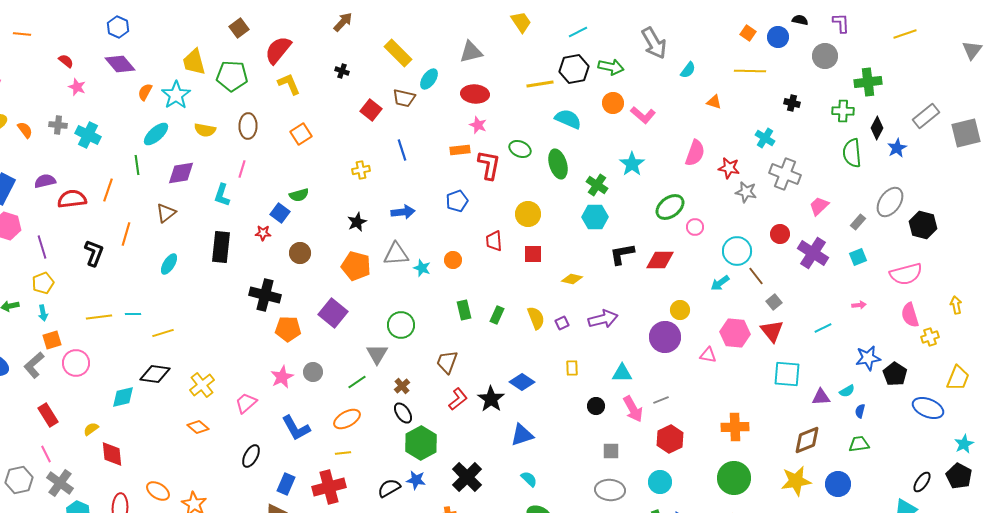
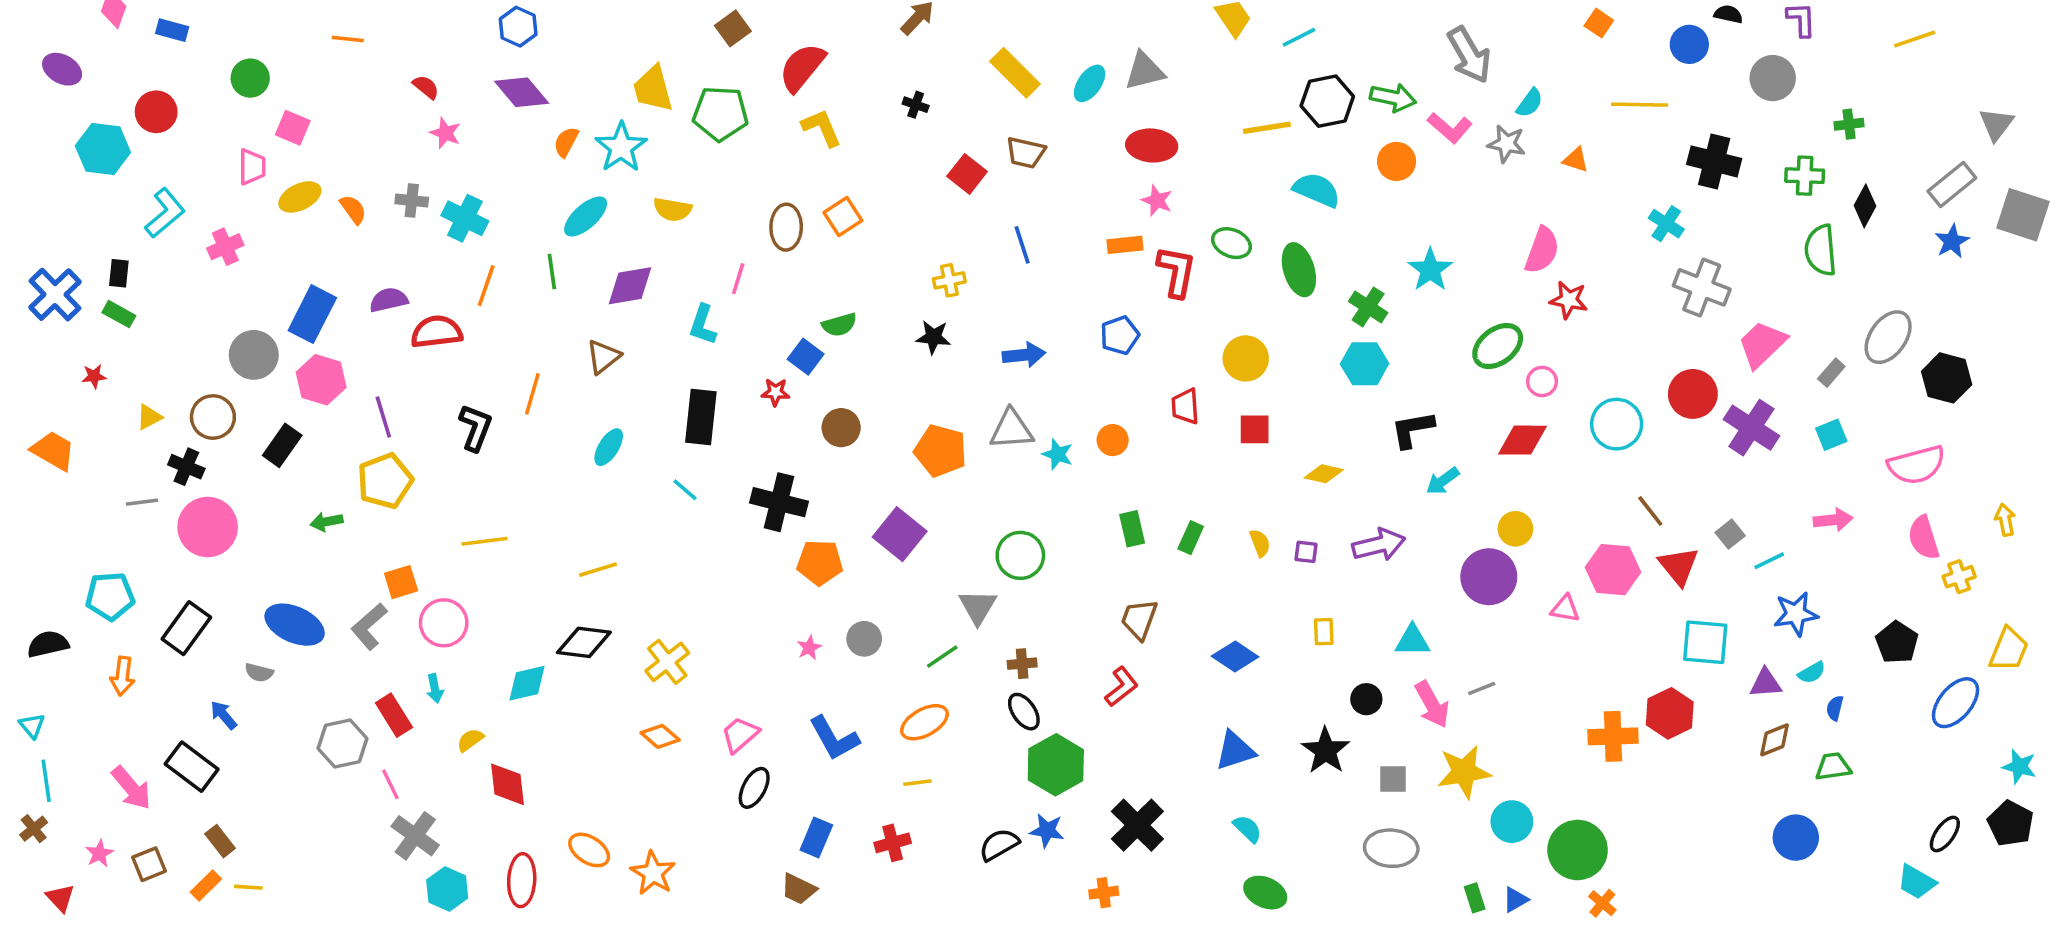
cyan line: (578, 32) -> (1299, 37), moved
orange square: (748, 33) -> (1599, 23), moved
gray triangle: (972, 50) -> (1996, 124), moved
cyan ellipse: (429, 79) -> (1090, 83), moved
green cross: (868, 82) -> (1849, 124), size x0.6
black cross: (792, 103) -> (1714, 161), size x1.8
pink L-shape: (643, 115) -> (1450, 128), moved
brown ellipse: (248, 126) -> (786, 227), moved
gray square: (966, 133) -> (2023, 215), turned 32
blue star: (897, 148) -> (1952, 241), moved
red star: (729, 168) -> (1569, 300), moved
orange line: (108, 190) -> (486, 286), moved
gray star: (746, 192) -> (1507, 144), moved
pink trapezoid: (819, 206) -> (1762, 344), size x1.4
black star: (357, 222) -> (933, 337), moved, turned 30
red circle: (780, 234) -> (1693, 394), size x1.4
red diamond: (660, 260) -> (1523, 440), moved
brown line: (756, 276) -> (1650, 511), moved
yellow pentagon: (43, 283) -> (385, 481), size x1.4
cyan arrow: (720, 283) -> (1443, 481), moved
gray square: (774, 302) -> (1730, 534), moved
pink arrow: (859, 305) -> (1833, 520), size x1.5
cyan arrow: (43, 313) -> (435, 688), moved
cyan line: (133, 314) -> (685, 490), moved, turned 42
yellow semicircle: (536, 318) -> (1260, 543), size x0.7
purple square: (562, 323) -> (1306, 552), turned 32
blue star: (868, 358) -> (1796, 614), moved
brown trapezoid: (447, 362) -> (1139, 619), moved
pink star: (282, 377) -> (809, 648), size x0.6
brown cross: (402, 386) -> (1022, 664), turned 35
black star: (491, 399) -> (1326, 751), moved
pink trapezoid: (246, 403) -> (740, 735), moved
blue ellipse: (928, 408) -> (1955, 703), turned -72
red hexagon: (670, 439) -> (1670, 713), moved
brown diamond: (807, 440) -> (1774, 740), moved, size x0.7
cyan star: (964, 444) -> (2019, 767), turned -30
green circle: (734, 478) -> (1578, 850), moved
gray hexagon: (19, 480) -> (342, 744), moved
yellow star: (796, 481) -> (1464, 772), moved
cyan circle: (660, 482) -> (1512, 822), moved
red cross: (329, 487) -> (893, 843), size x0.6

